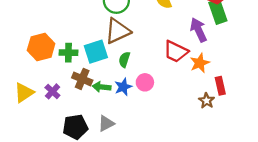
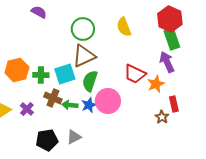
purple arrow: (199, 30) -> (167, 62), moved
green semicircle: (124, 60) -> (90, 81), size x1.5
pink circle: (145, 82) -> (108, 101), size x1.6

